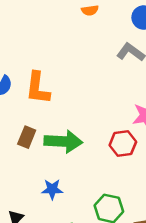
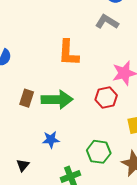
orange L-shape: (38, 88) -> (68, 53), moved

